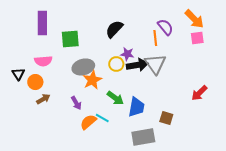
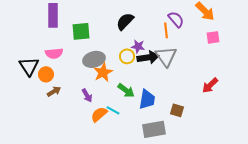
pink square: (197, 38) -> (213, 37), moved
black triangle: (18, 74) -> (29, 66), size x1.5

